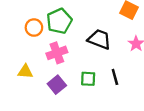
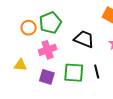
green square: (88, 79) -> (74, 73), size x1.5
purple square: (57, 85) -> (47, 77), turned -35

